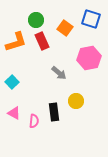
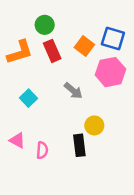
blue square: (91, 19) -> (113, 39), moved
orange square: (65, 28) -> (84, 46), moved
cyan square: (12, 82) -> (28, 98), moved
black rectangle: (54, 112) -> (79, 145), moved

